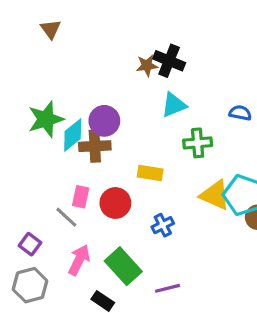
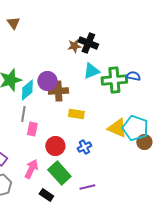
green cross: (198, 143) -> (114, 80), moved, size x1.4
brown cross: (95, 146) -> (58, 91), moved
red circle: (115, 203) -> (55, 146), moved
gray line: (66, 217) -> (23, 114), moved, turned 56

